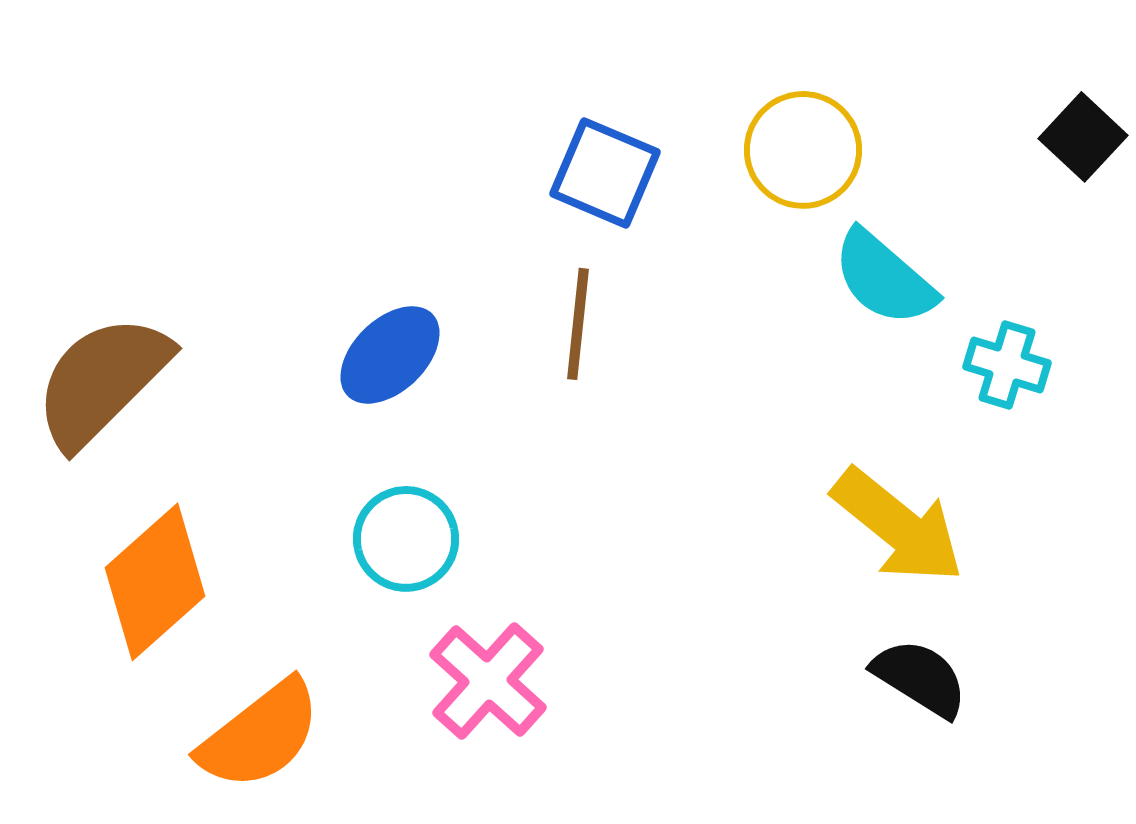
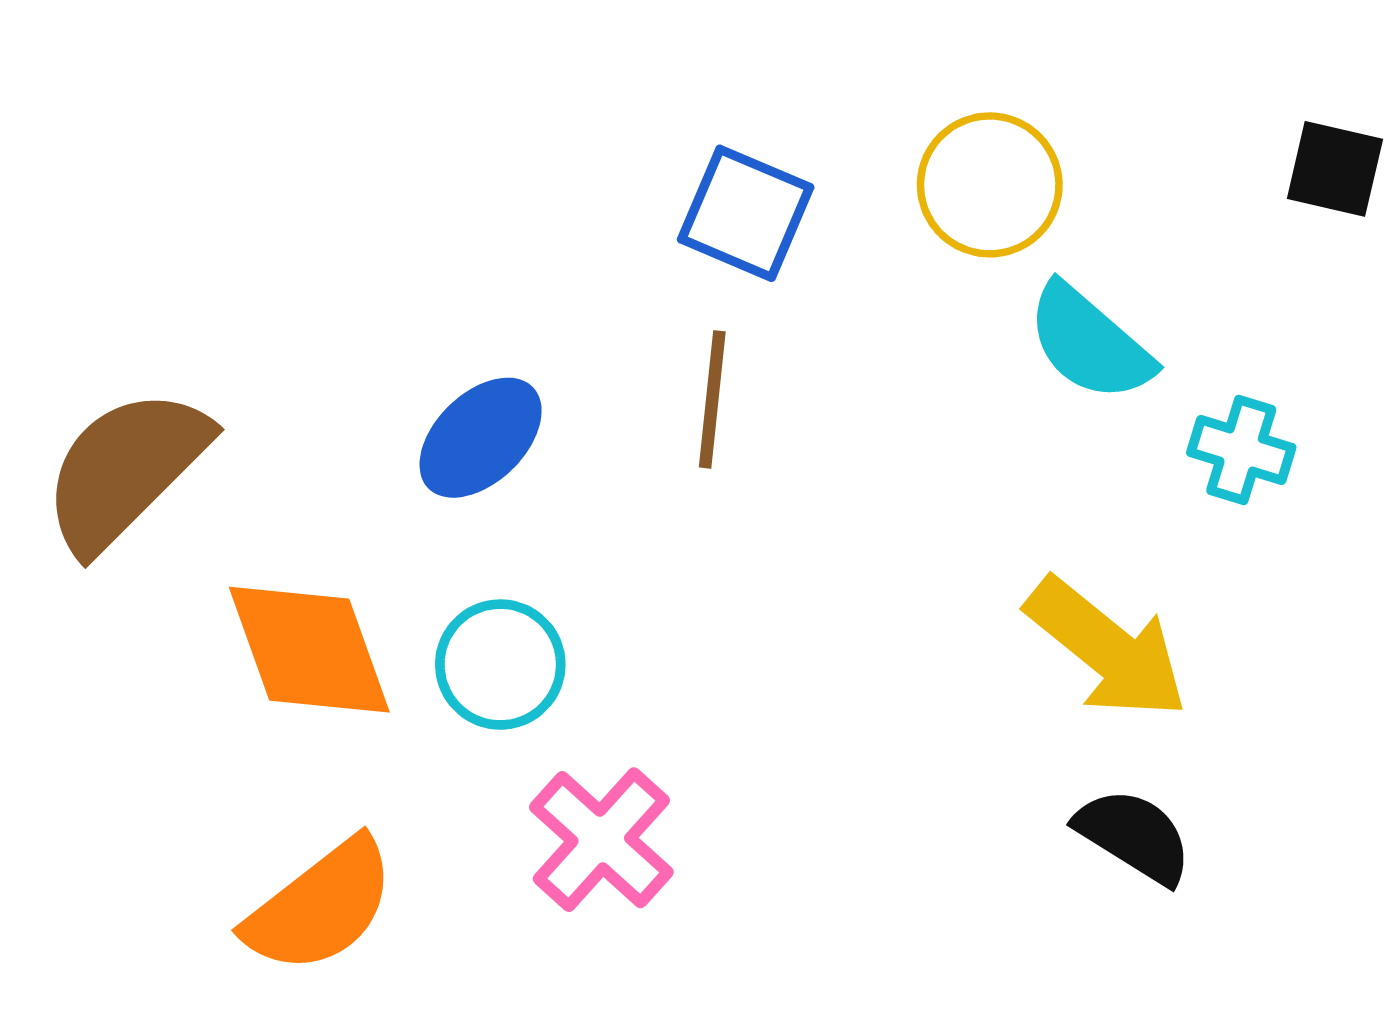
black square: (1083, 137) -> (1335, 169), turned -30
orange diamond: (155, 582) -> (309, 650), moved, turned -68

